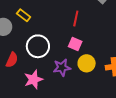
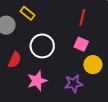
purple star: (62, 68) -> (74, 84), moved

